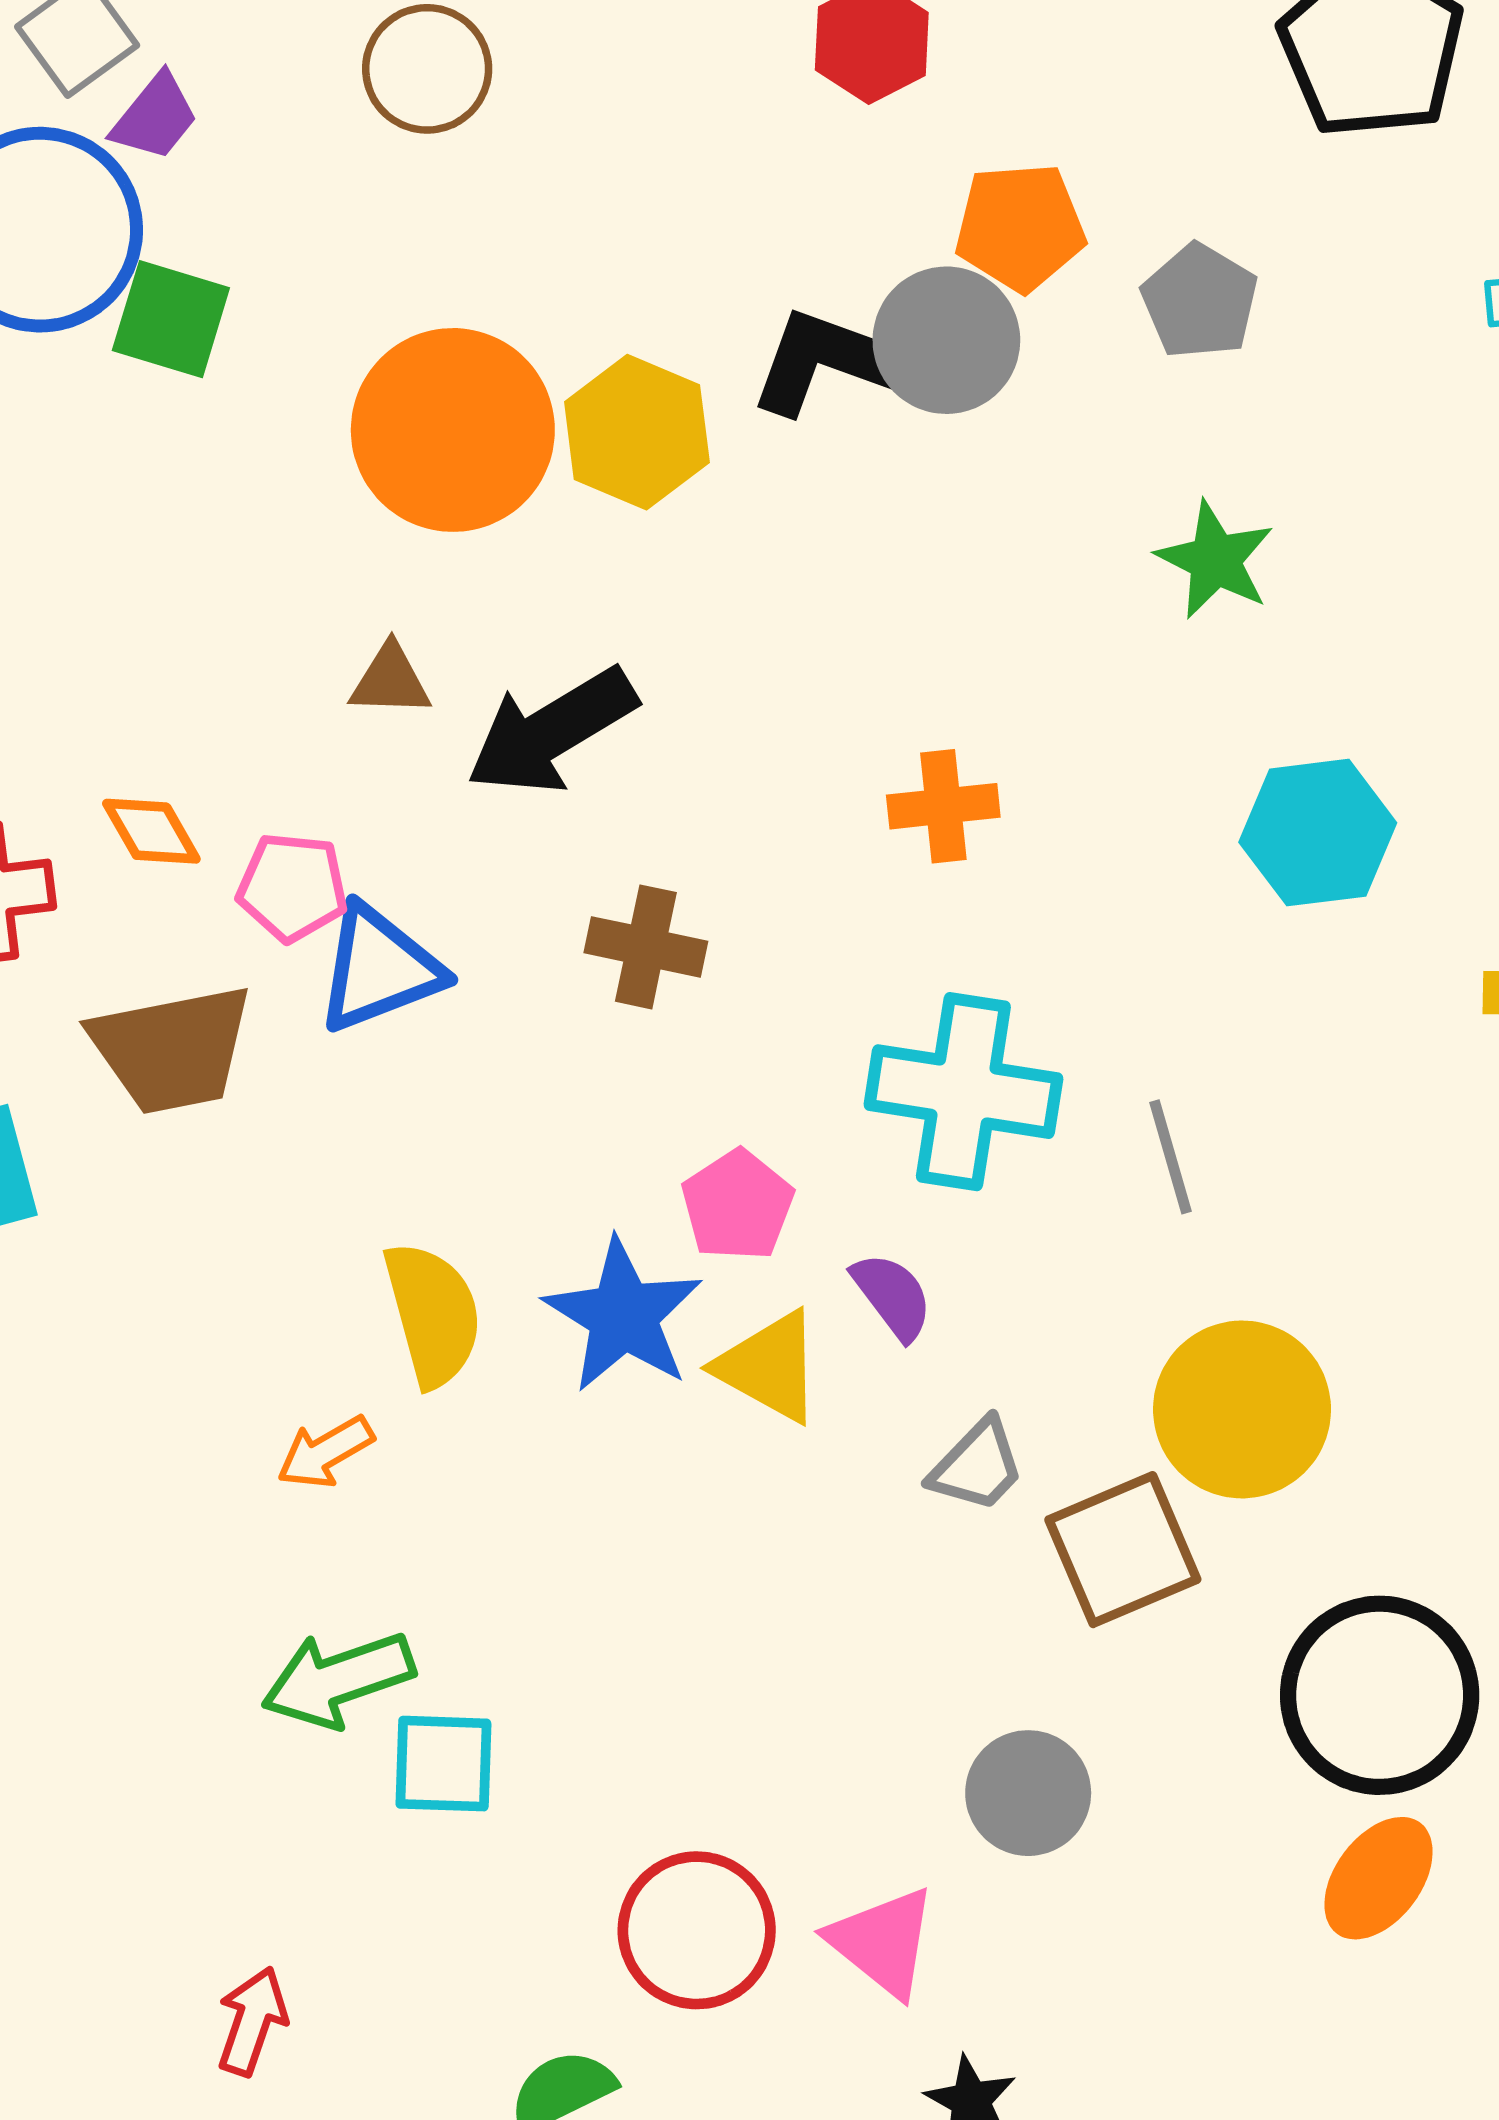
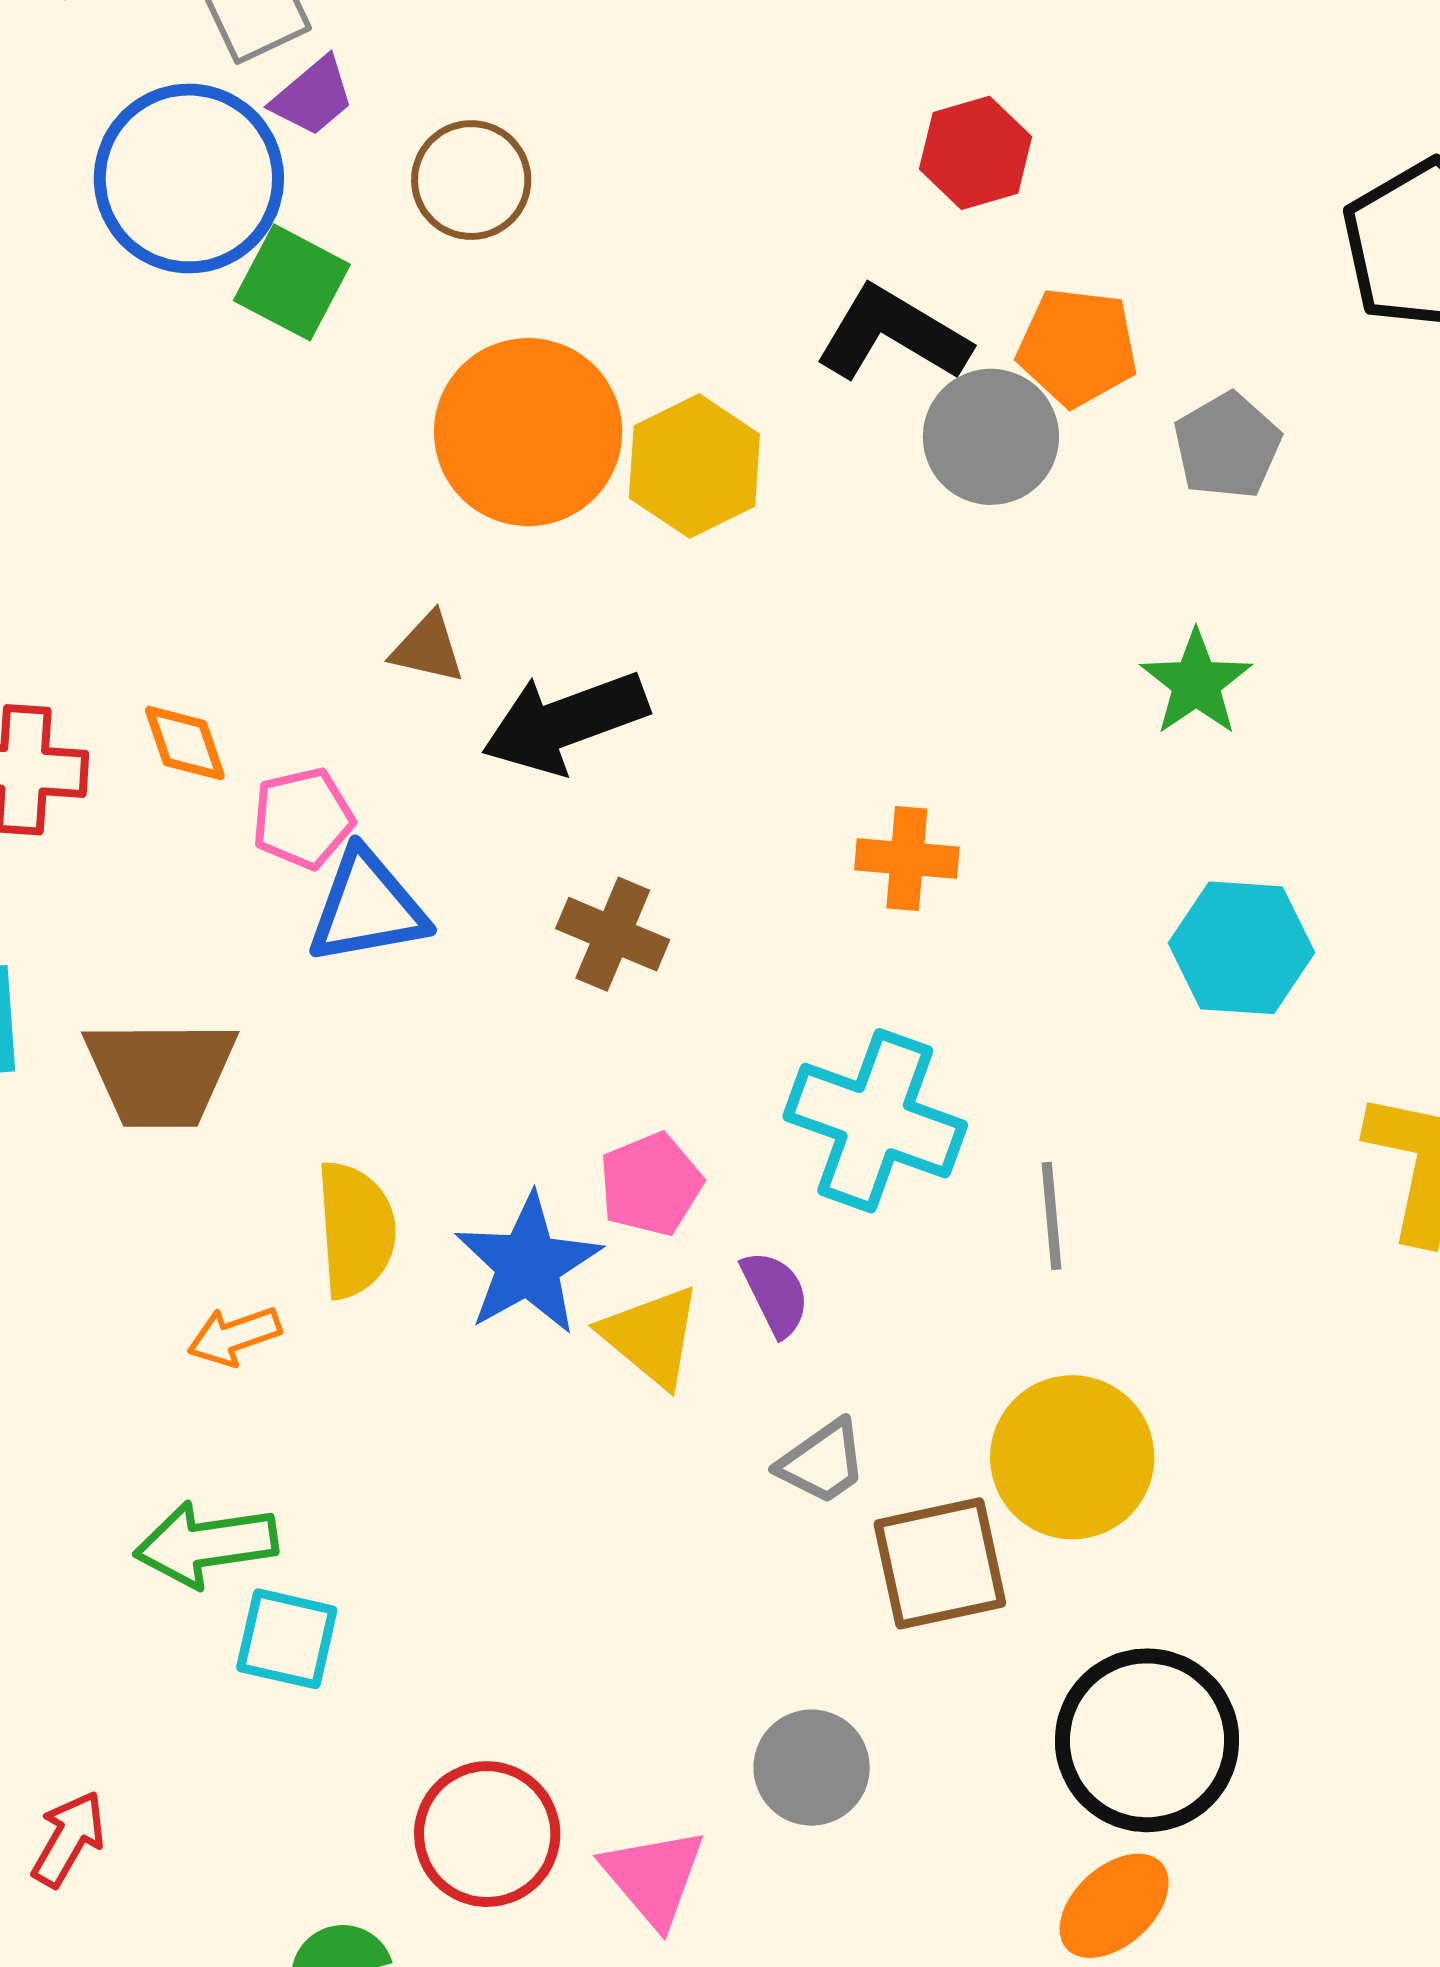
brown circle: (427, 69) -> (471, 180), moved
black L-shape: (831, 363) -> (893, 334), moved
pink pentagon: (292, 887) -> (303, 818), turned -30
brown trapezoid: (172, 1049) -> (160, 1073), moved

